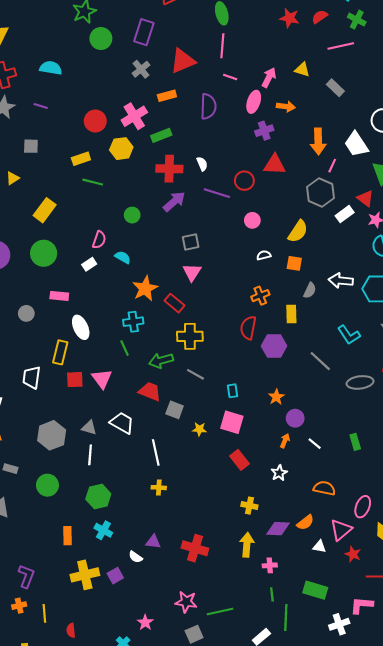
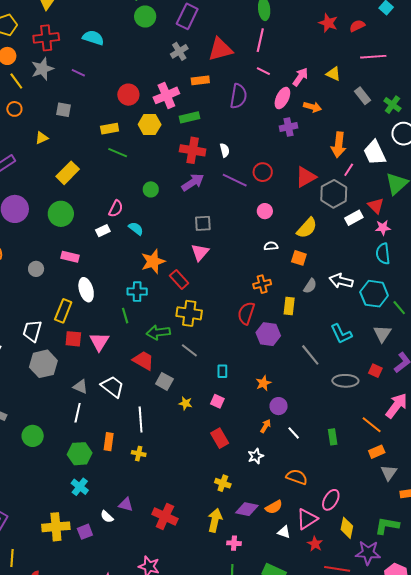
green cross: (357, 20) -> (392, 105), moved
red triangle: (274, 165) -> (306, 177), moved, turned -40
pink square: (232, 422) -> (217, 401), size x0.6
gray hexagon: (52, 435) -> (43, 364), moved
orange rectangle: (67, 536) -> (109, 442), moved

